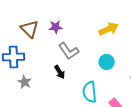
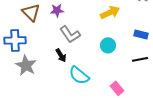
gray star: (25, 82) -> (26, 65), size x1.5
cyan semicircle: (90, 92) -> (79, 75), moved, turned -45

